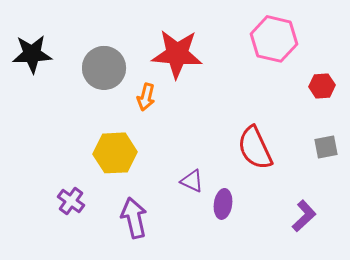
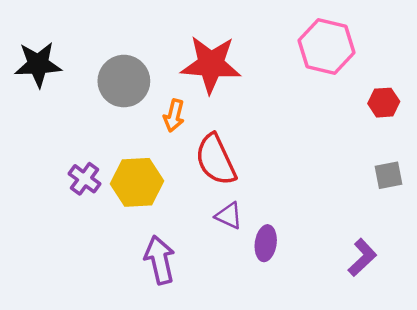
red semicircle: (255, 148) -> (216, 160), moved
purple cross: (71, 201) -> (85, 179), moved

